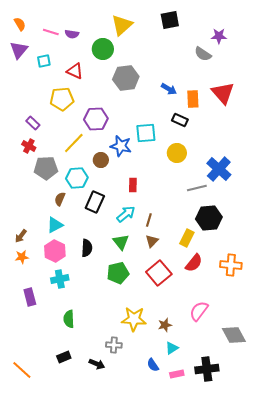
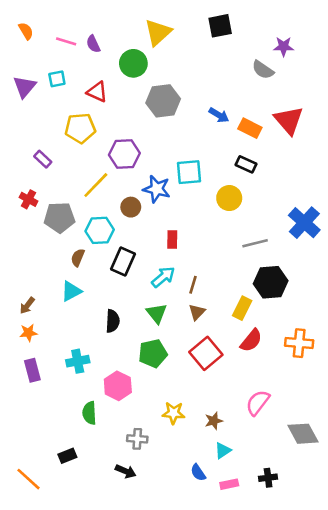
purple semicircle: (72, 34) -> (93, 44), turned 56
purple triangle: (19, 50) -> (25, 87), moved
orange rectangle: (193, 99) -> (250, 128), turned -60
black rectangle: (180, 120) -> (246, 164), moved
red cross: (29, 146) -> (28, 199), moved
blue cross: (219, 169) -> (304, 223), moved
pink hexagon: (55, 251) -> (118, 386), moved
purple rectangle: (30, 297) -> (32, 370), moved
yellow star: (134, 319) -> (174, 413), size x0.7
gray cross: (114, 345) -> (137, 439), moved
black rectangle: (64, 357) -> (67, 456), moved
black cross: (207, 369) -> (268, 478), size x0.6

